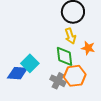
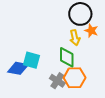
orange star: (88, 48) -> (91, 31), moved
cyan square: (30, 63) -> (31, 60), turned -36

